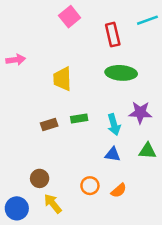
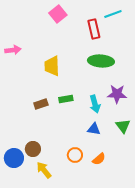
cyan line: (147, 20) -> (113, 14), moved
green triangle: (147, 151) -> (123, 126), turned 49
blue circle: (17, 208) -> (14, 158), moved

